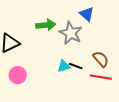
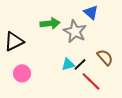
black line: (76, 66) -> (80, 64), turned -64
red line: (101, 77) -> (91, 81), moved, turned 35

